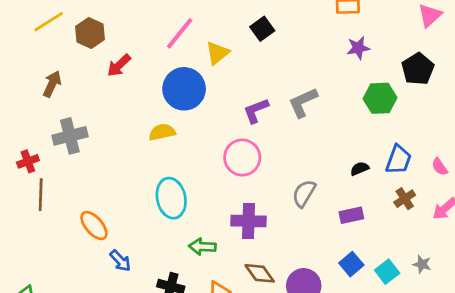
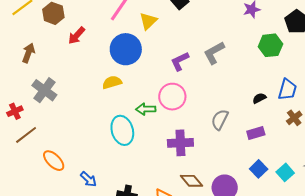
gray cross: (70, 136) -> (44, 90), turned -35
brown line: (41, 195) -> (26, 135), turned 55
orange ellipse: (94, 226) -> (54, 161), moved
green arrow: (202, 247) -> (146, 109), moved

